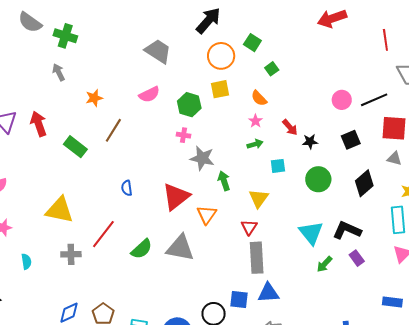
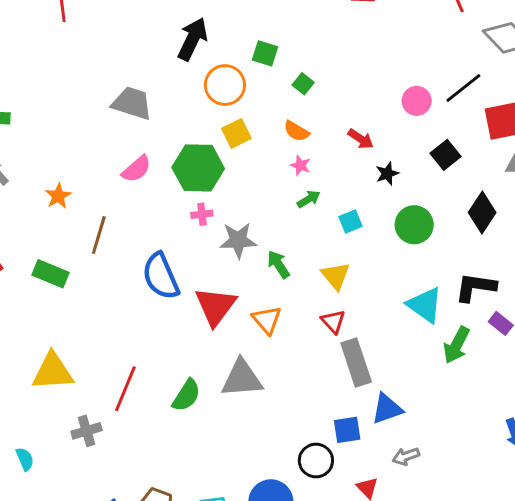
green hexagon: (189, 105) -> (198, 168), size x1.4
red arrow: (290, 127) -> (361, 139), moved
blue semicircle: (127, 188) -> (161, 276), moved, size x2.0
green arrow: (324, 264) -> (457, 345), size x1.4

